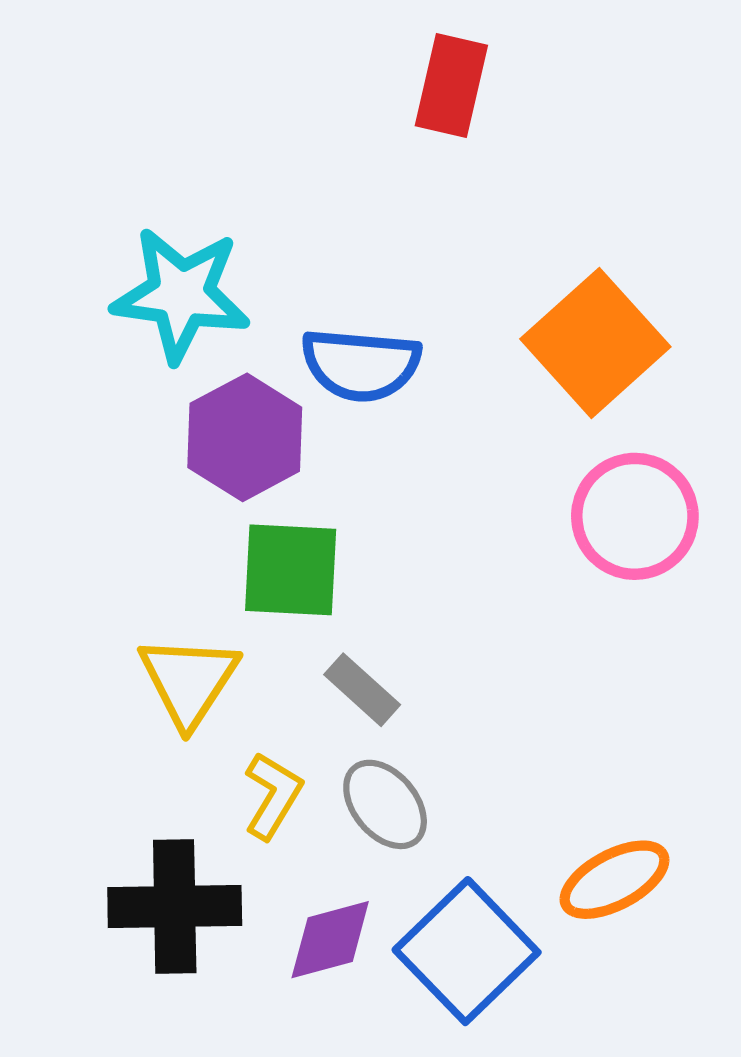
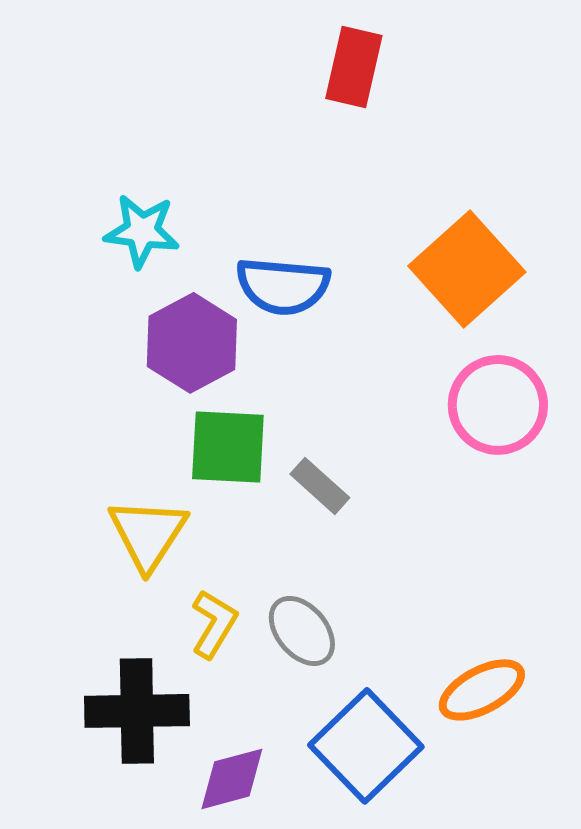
cyan star: (181, 295) -> (142, 231), size x0.7
gray rectangle: (362, 690) -> (320, 486), moved
purple diamond: (330, 940) -> (232, 779), moved

